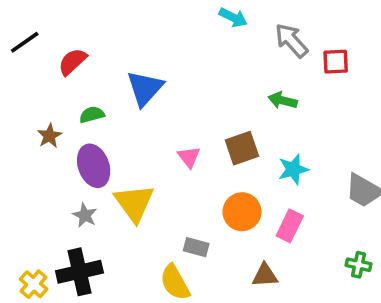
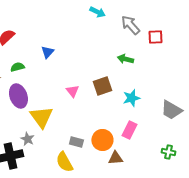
blue triangle: (145, 88) -> (47, 52), size x0.6
orange circle: (242, 212) -> (102, 140), moved
gray star: (85, 215) -> (27, 139), moved

